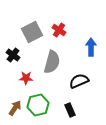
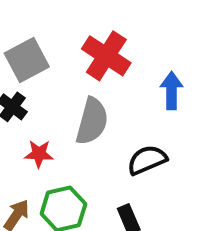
red cross: (59, 30) -> (106, 56), size x1.6
gray square: (32, 32) -> (27, 60), moved

